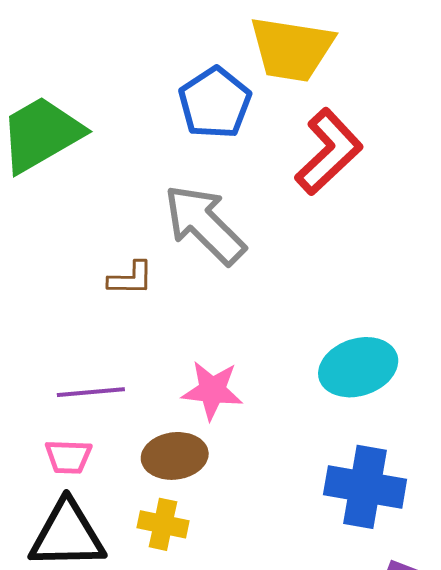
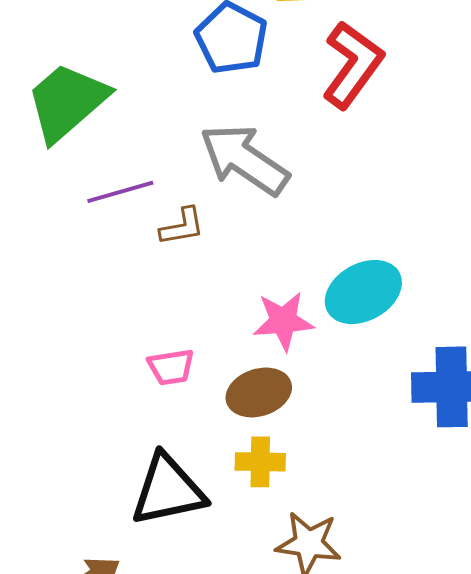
cyan ellipse: (358, 367) -> (363, 292), moved
purple line: (91, 392) -> (120, 192), moved
pink trapezoid: (68, 457) -> (171, 367), moved

